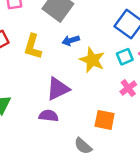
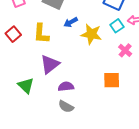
purple triangle: (58, 89) -> (50, 64), moved
gray semicircle: (83, 146) -> (66, 107), moved

